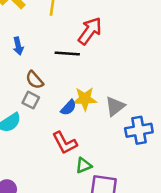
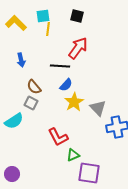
yellow star: (85, 99) -> (74, 102), turned -30
gray triangle: (115, 106) -> (98, 108), turned -36
blue semicircle: (68, 108) -> (66, 85), moved

